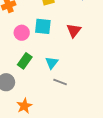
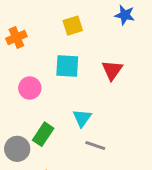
pink circle: (22, 33) -> (30, 88), moved
green rectangle: (25, 61) -> (43, 134), moved

